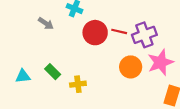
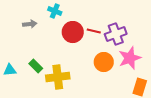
gray arrow: (46, 23) -> (30, 24), turned -40
yellow cross: (78, 84) -> (58, 77), size x1.6

